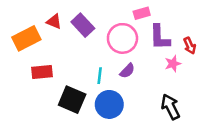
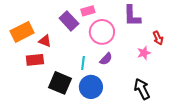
pink rectangle: (142, 13) -> (88, 11), moved
red triangle: (54, 22) -> (45, 41), moved
purple L-shape: (160, 37) -> (132, 16), moved

